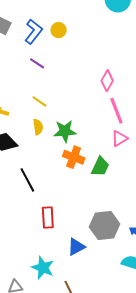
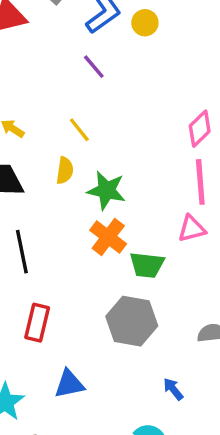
green trapezoid: (100, 167) -> (147, 265), turned 55
gray hexagon: (105, 226) -> (132, 321), moved

